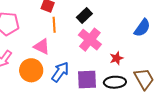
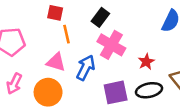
blue arrow: (60, 72) -> (86, 68), moved

